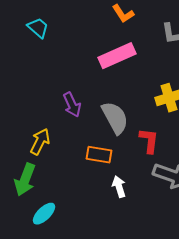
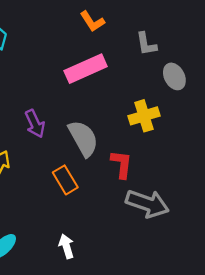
orange rectangle: (99, 155) -> (65, 180), turned 50
white arrow: (119, 187) -> (66, 246), moved

